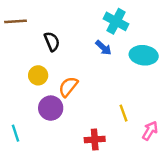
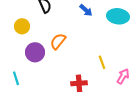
yellow circle: (38, 75) -> (22, 26), moved
purple circle: (51, 108) -> (35, 52), moved

